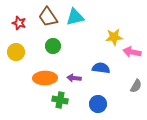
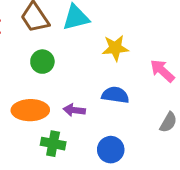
yellow star: (114, 37) -> (115, 48), moved
pink arrow: (132, 52) -> (162, 71), turned 30

